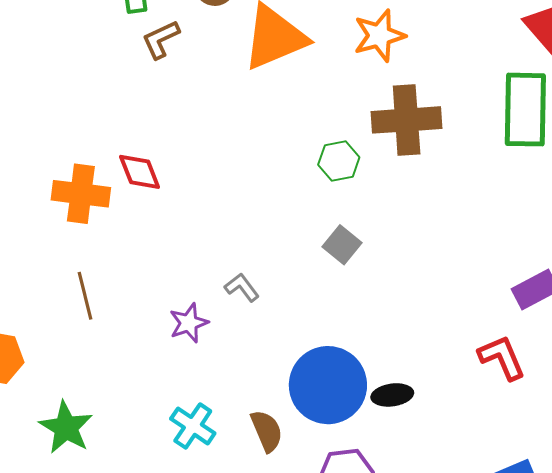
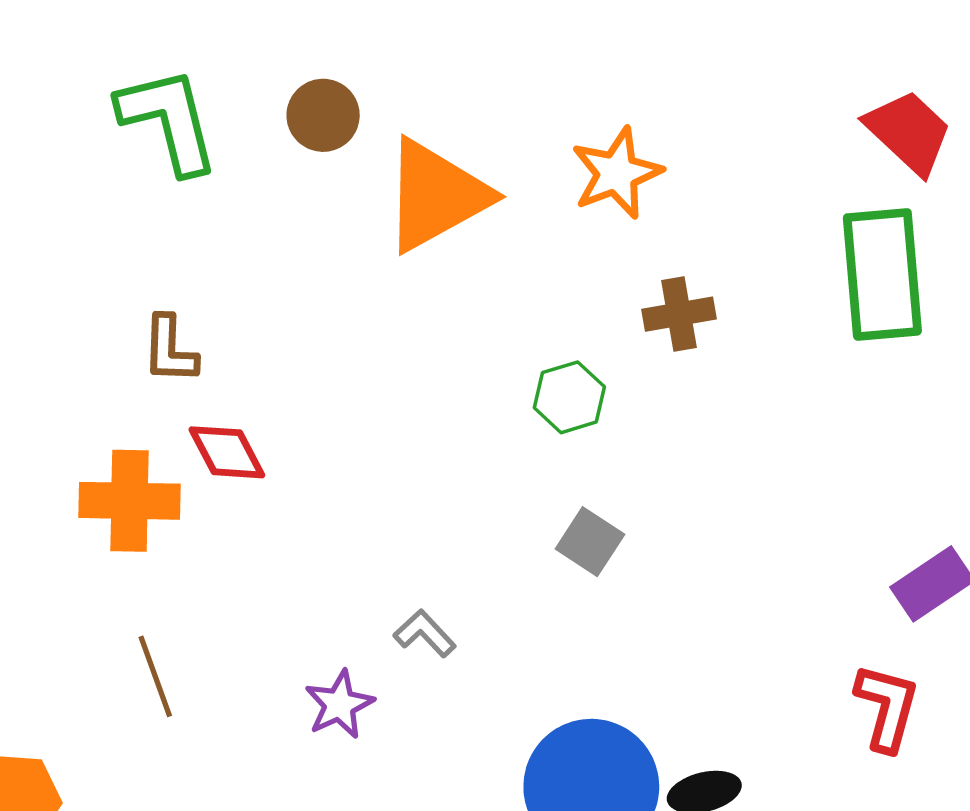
brown L-shape: (161, 39) -> (170, 350), moved, turned -57
brown cross: (407, 120) -> (679, 314), size x0.6
red L-shape: (502, 357) -> (887, 707), turned 44

